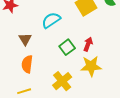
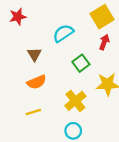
red arrow: (88, 44) -> (104, 42), moved
orange semicircle: (27, 64) -> (37, 82), turned -120

